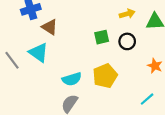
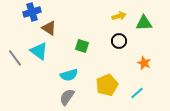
green square: (102, 37) -> (82, 46), moved, turned 32
yellow pentagon: (105, 76) -> (107, 85), moved

